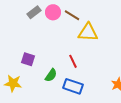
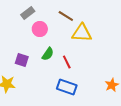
pink circle: (53, 12) -> (40, 29), moved
green semicircle: (51, 75) -> (48, 54), moved

